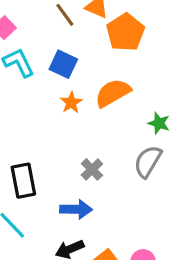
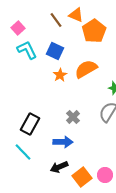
black rectangle: (23, 181) -> (30, 124), turned 40

